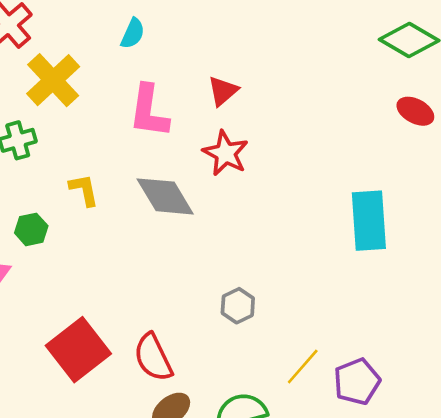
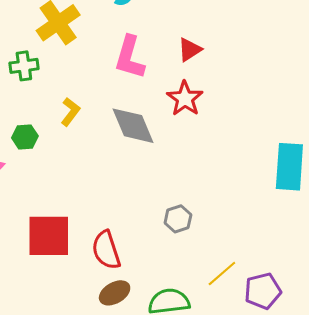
yellow L-shape: (84, 190) -> (70, 112), turned 40
red square: (78, 350) -> (49, 236), turned 30

